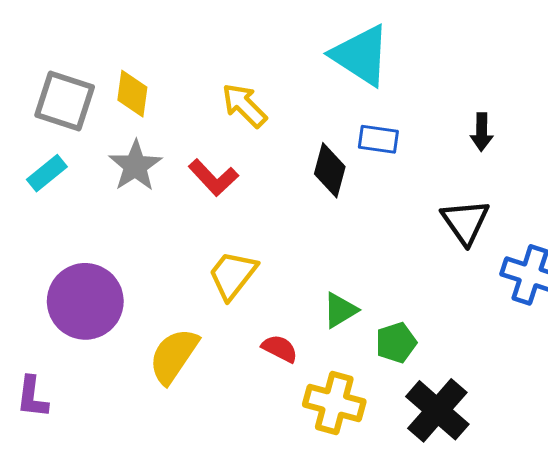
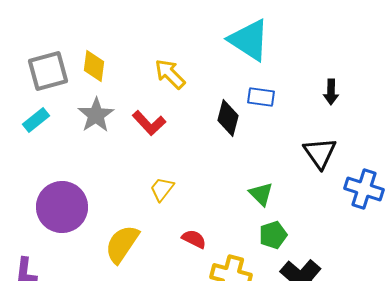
gray square: (65, 101) -> (48, 71), turned -33
yellow trapezoid: (233, 275) -> (162, 189), size x0.7
green triangle: (340, 310) -> (261, 194), moved, turned -44

